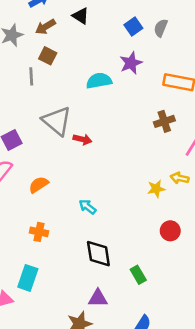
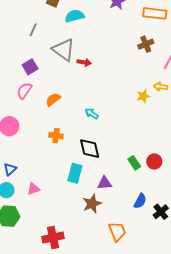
gray line: (31, 76) -> (33, 30), moved, turned 32
cyan semicircle: (99, 81) -> (75, 16), moved
red circle: (170, 231) -> (154, 161), moved
black diamond: (98, 254) -> (90, 149), moved
cyan rectangle: (28, 278) -> (75, 173), moved

